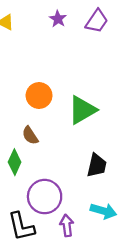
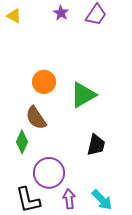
brown semicircle: (30, 135) -> (36, 118), size x1.4
cyan arrow: (103, 211) -> (102, 200), moved, turned 30

